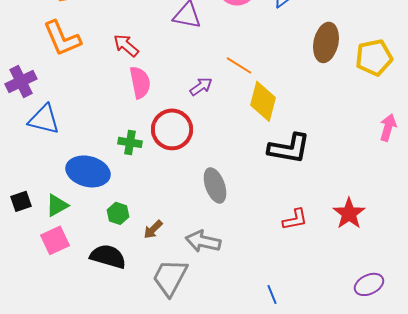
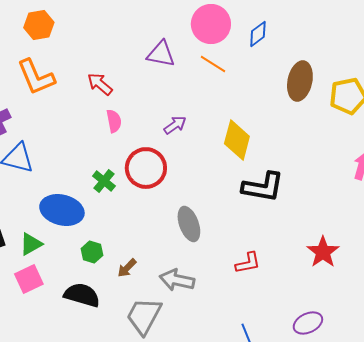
orange line: (239, 65) -> (213, 64), moved
pink semicircle: (140, 82) -> (114, 121), size x0.7
green cross: (130, 142) -> (104, 181), turned 30
red L-shape: (295, 219) -> (248, 263), moved
purple ellipse: (369, 284) -> (308, 323), moved

